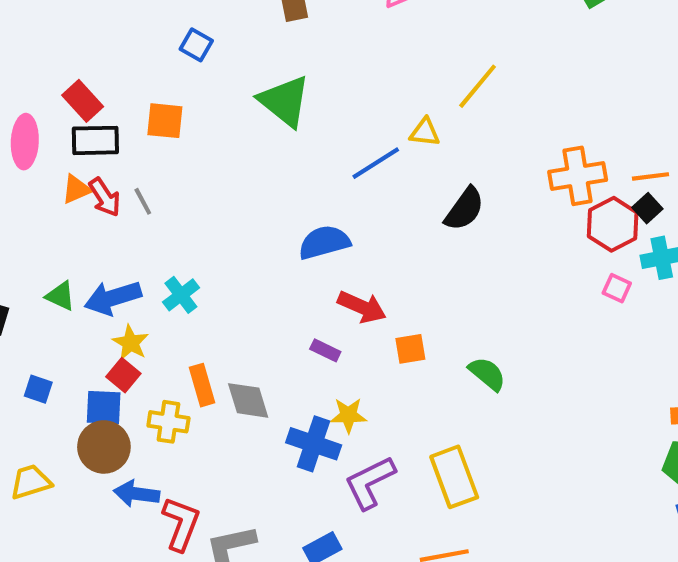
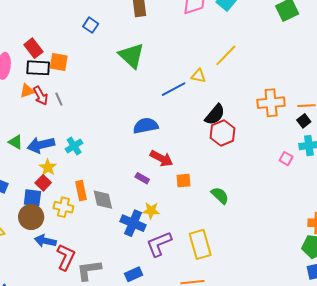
orange square: (165, 121) -> (59, 62), moved
red hexagon: (613, 224) -> (223, 133), moved

